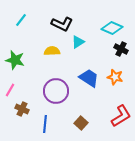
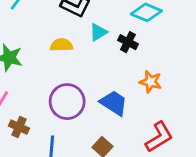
black cross: (121, 49) -> (128, 42), moved
blue trapezoid: (89, 78) -> (114, 103), moved

